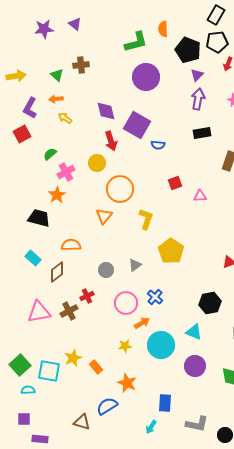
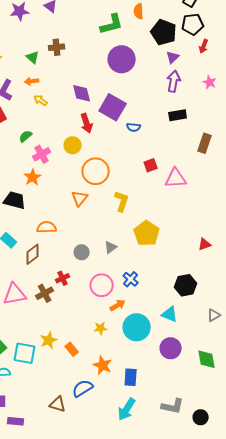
pink triangle: (200, 196) -> (176, 178), size x1.6
blue rectangle: (165, 403) -> (131, 377), moved
cyan arrow: (151, 427) -> (127, 409), size x1.6

